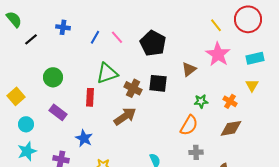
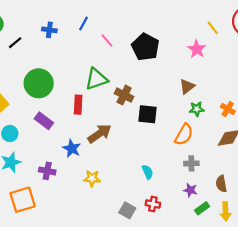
blue line: (95, 37) -> (83, 24), moved
pink star: (218, 54) -> (197, 49), moved, size x0.7
brown triangle: (189, 69) -> (187, 87), moved
green circle: (53, 77) -> (39, 83), size x1.4
black square: (158, 83) -> (148, 114), moved
brown arrow: (125, 116) -> (100, 134), moved

